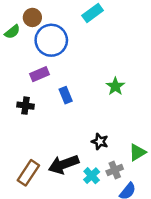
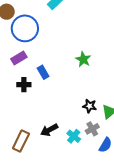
black cross: (25, 106) -> (24, 85), moved
black star: (100, 142) -> (90, 106), moved
black arrow: (64, 164) -> (49, 130), size x0.7

